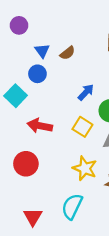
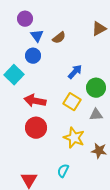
purple circle: (19, 25) -> (25, 19), moved
red circle: (26, 164) -> (36, 128), moved
cyan semicircle: (72, 206) -> (63, 171), size x0.6

